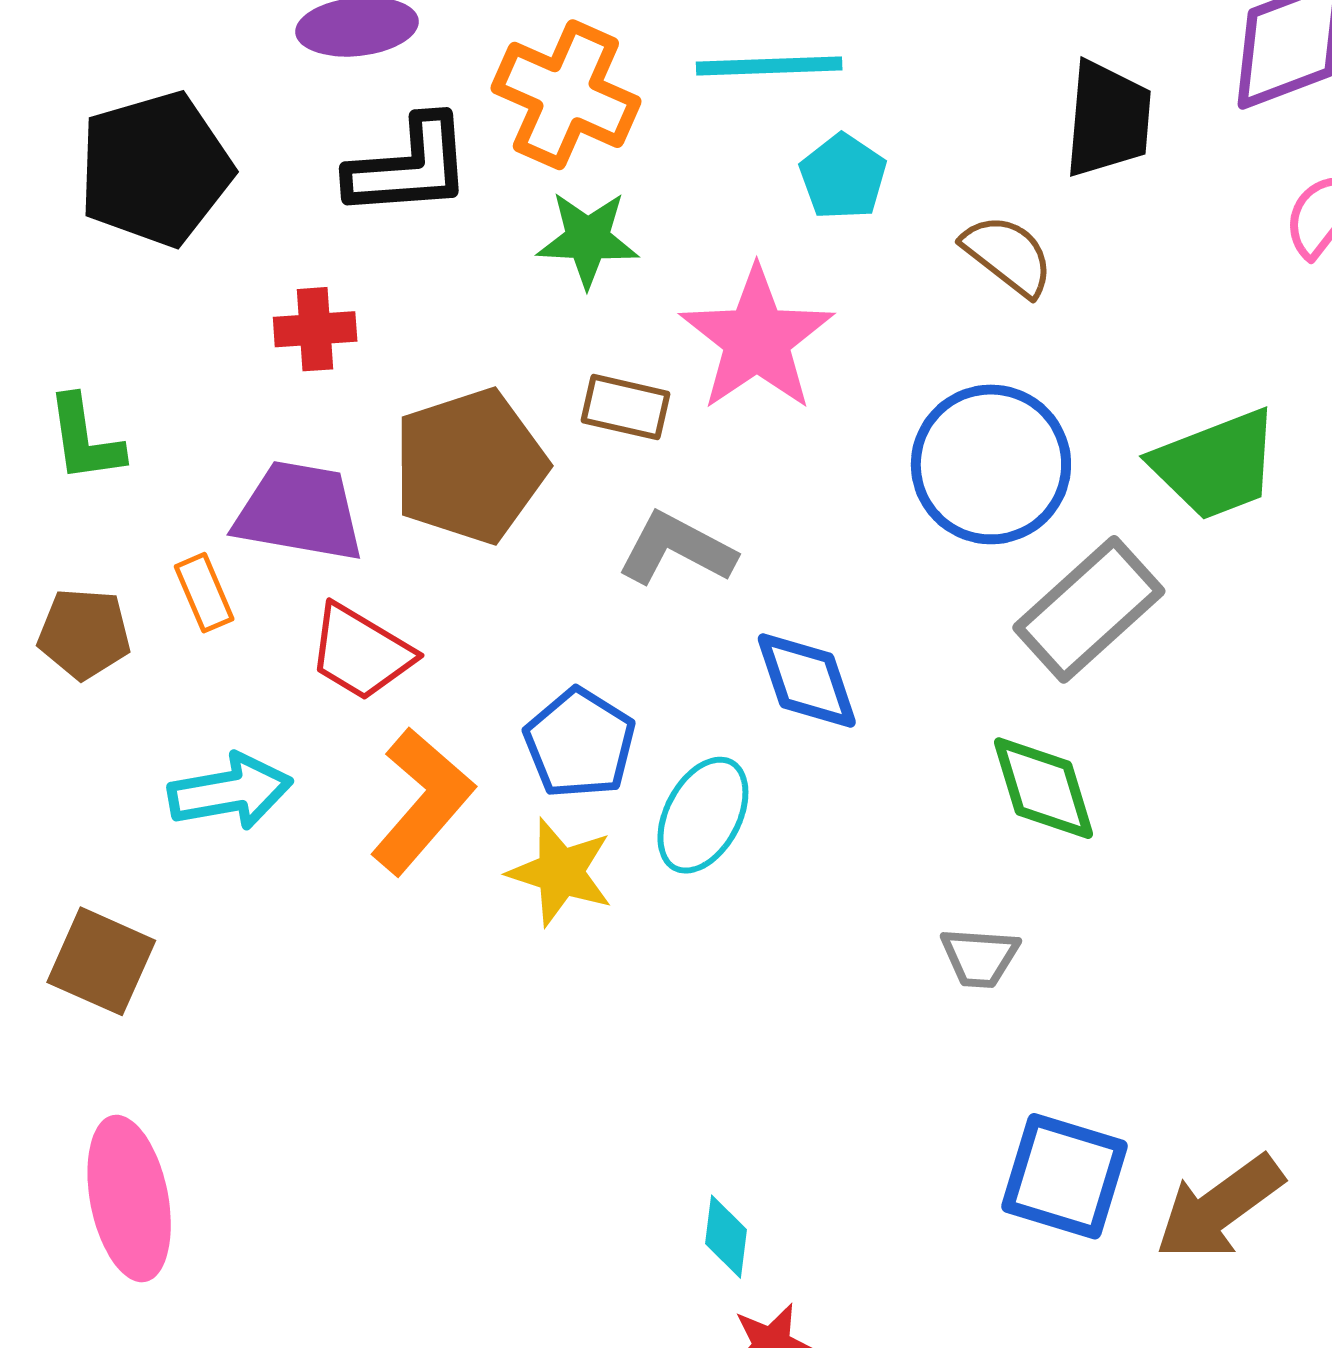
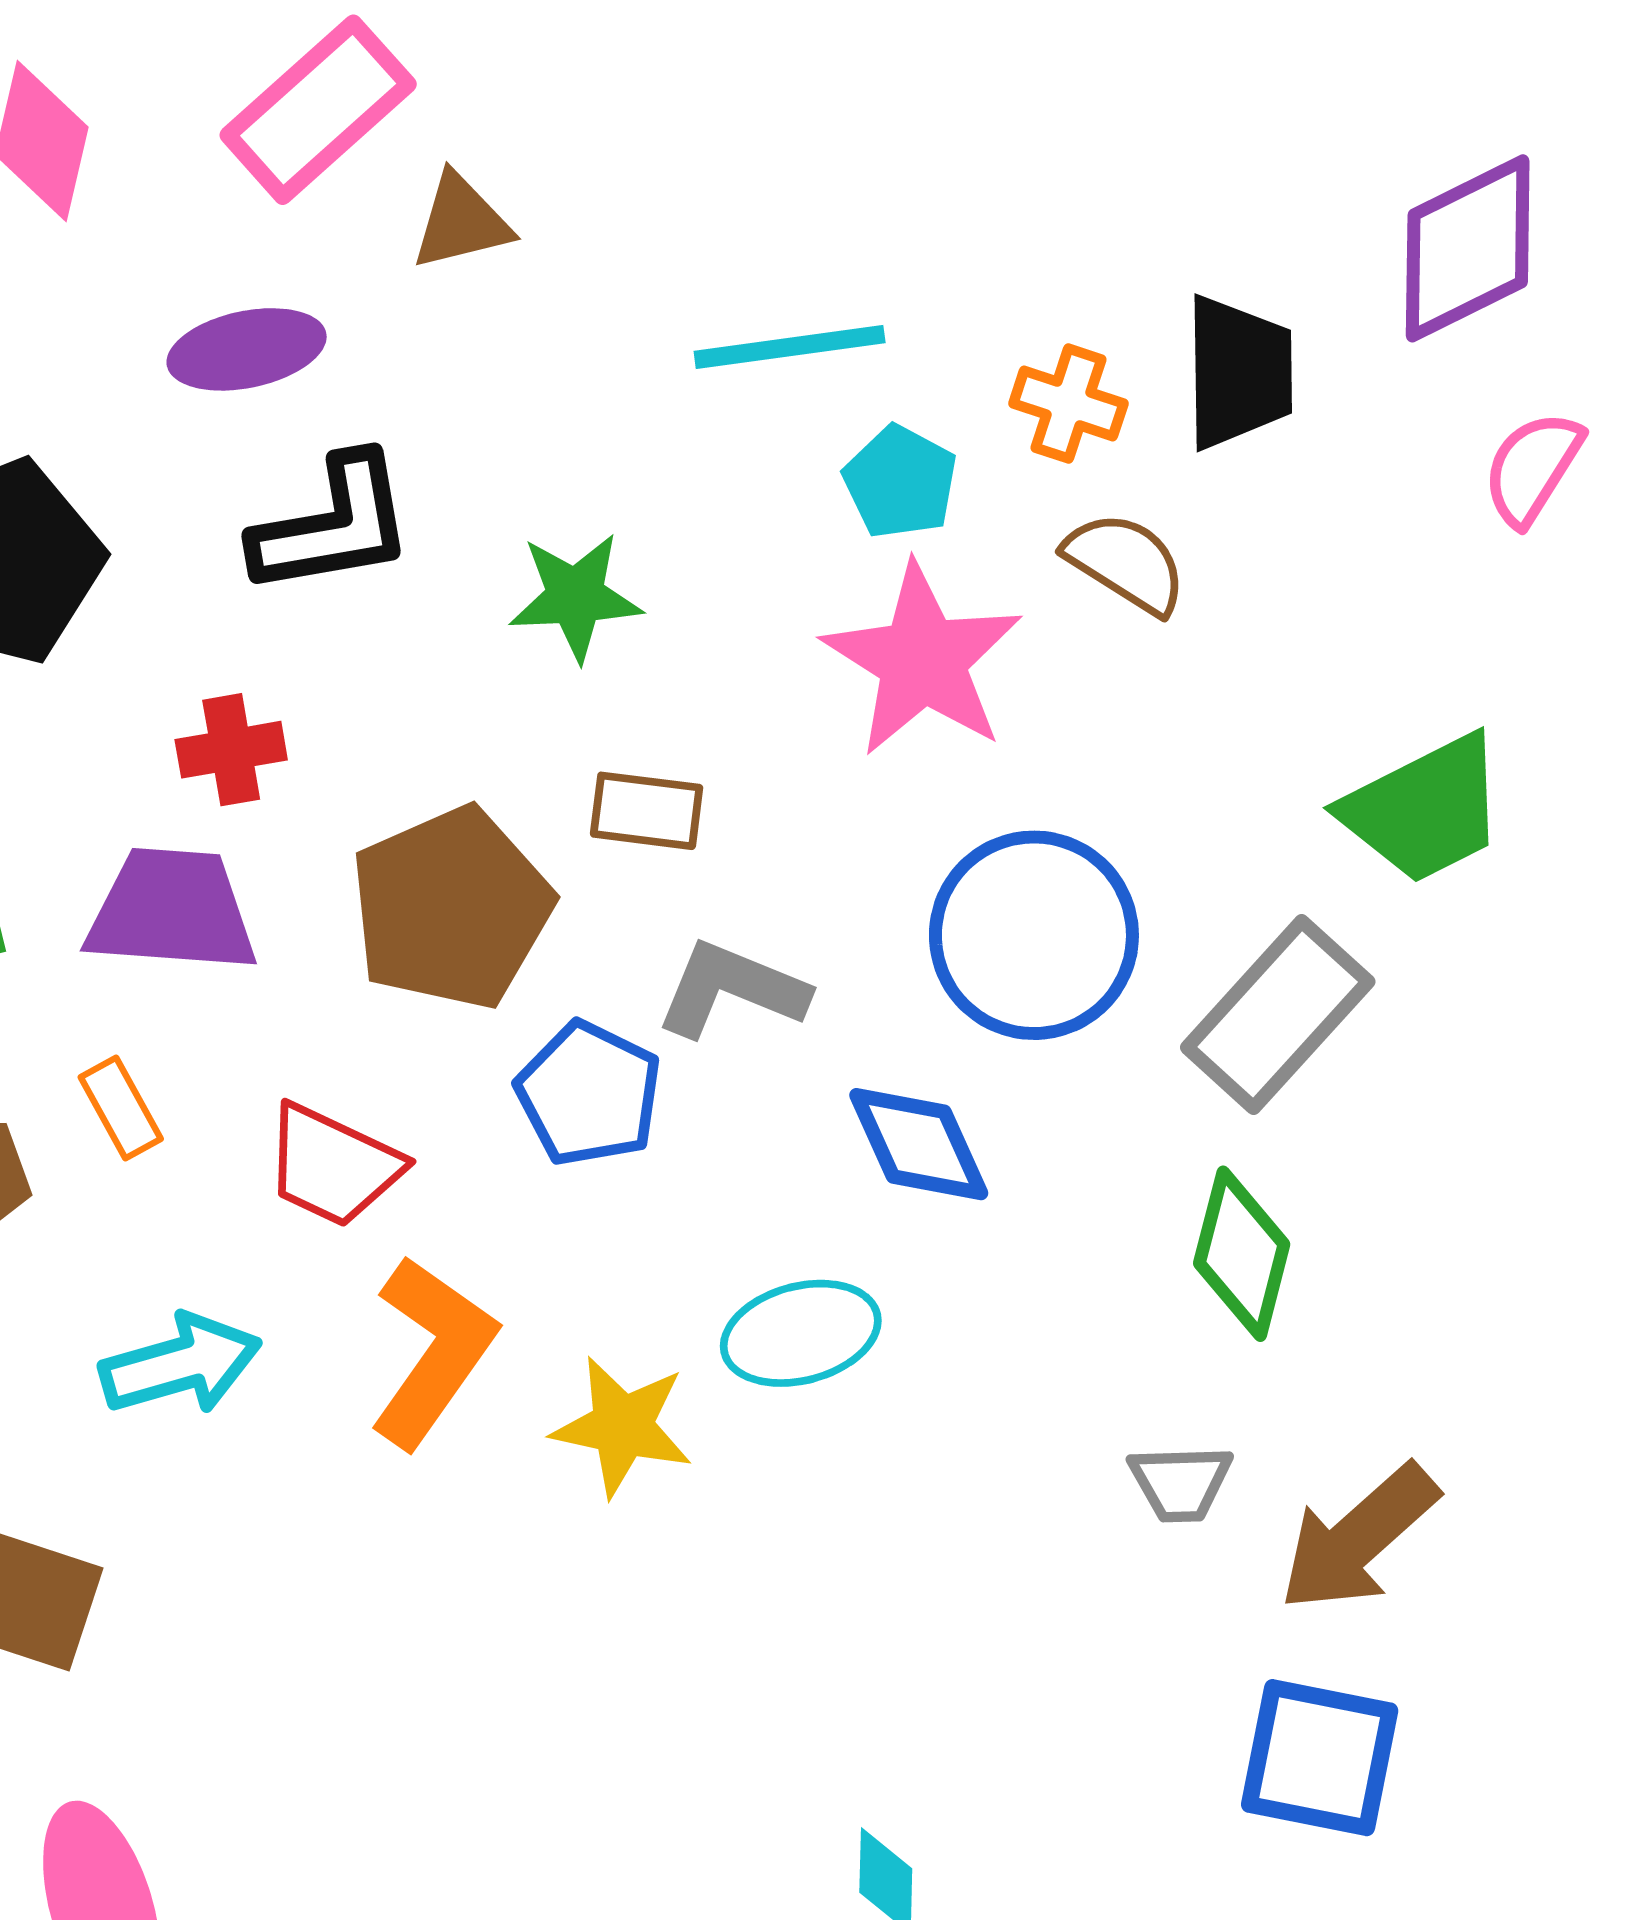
orange cross: (566, 95) -> (1068, 404), moved, size x0.6
pink star: (757, 339) -> (923, 660), moved
blue circle: (991, 464) -> (1034, 935), moved
purple trapezoid: (299, 512) -> (172, 911), moved
blue pentagon: (580, 743) -> (589, 1094), moved
green diamond: (1043, 788) -> (1242, 1254), turned 37
cyan ellipse: (703, 815) -> (801, 1333), turned 53
brown arrow: (1219, 1208) -> (1358, 1538), moved

